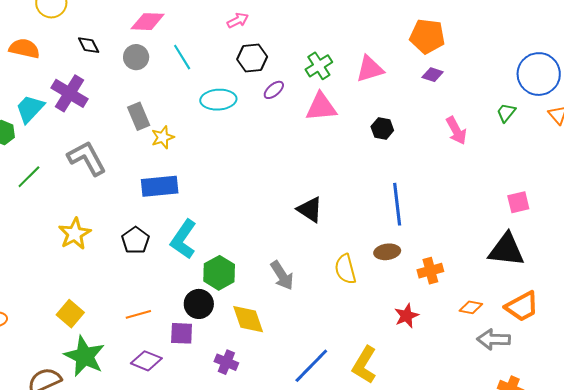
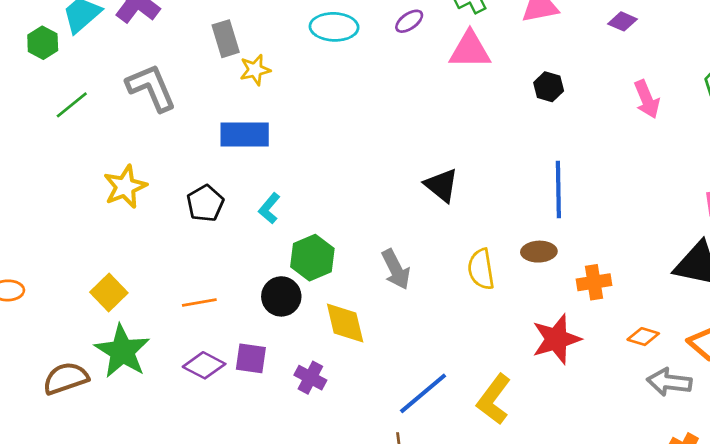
cyan L-shape: (183, 239) -> (269, 208), size x0.6
red star: (406, 316) -> (556, 339), size x1.5
purple square: (182, 333) -> (251, 358), moved

